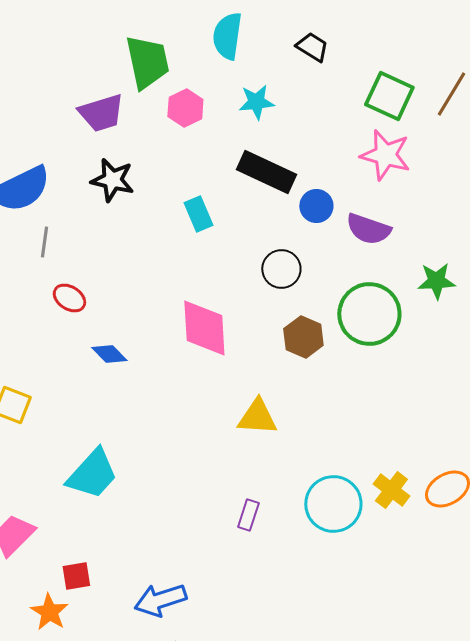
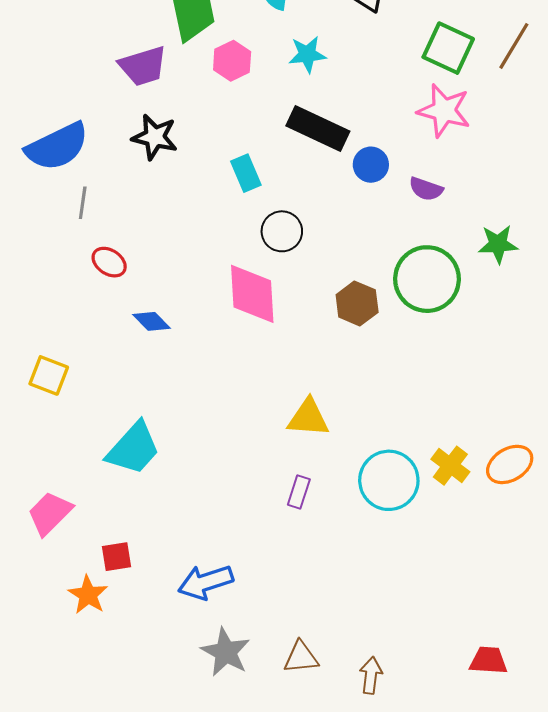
purple semicircle: (368, 229) -> (426, 189), size x0.7
black circle: (281, 269) -> (282, 231), moved
yellow triangle: (257, 417) -> (308, 418), moved

